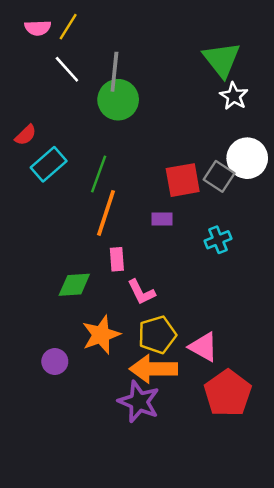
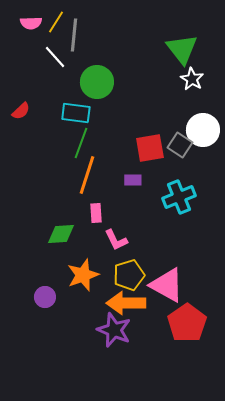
gray line: (114, 72) -> (74, 35), moved
cyan rectangle: (49, 164) -> (76, 113), moved, turned 48
cyan cross: (218, 240) -> (179, 197), size x1.5
pink triangle: (203, 347) -> (167, 285), size x1.4

